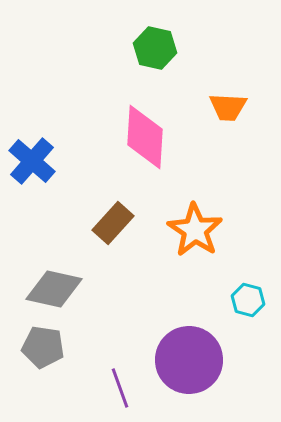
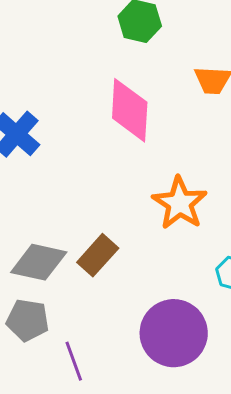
brown rectangle: (113, 223) -> (98, 255), moved
purple line: (120, 388) -> (74, 361), moved

